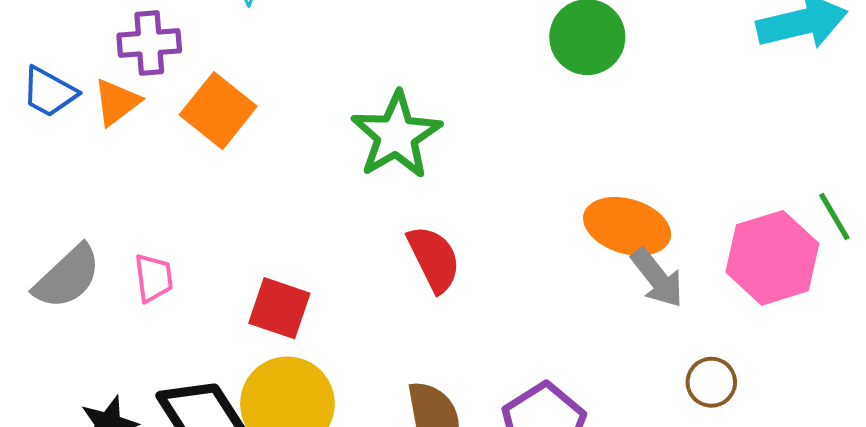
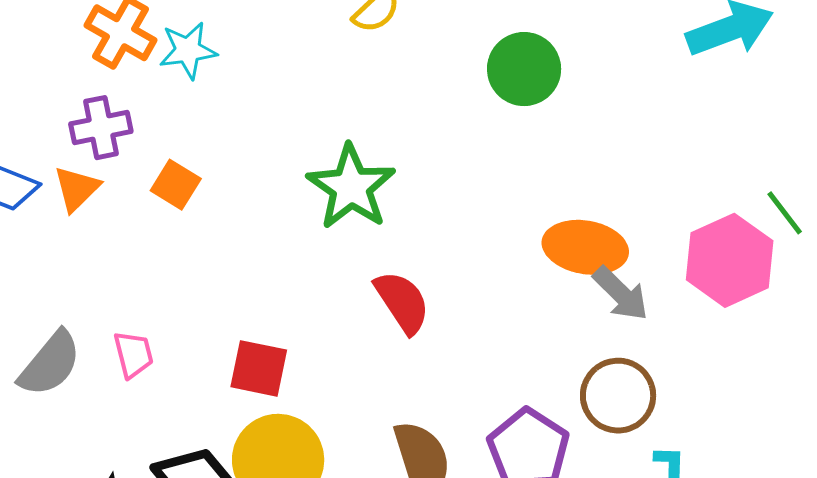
orange square: (218, 111) -> (176, 185), size x0.7
brown circle: (711, 382) -> (618, 396), moved, size x1.5

